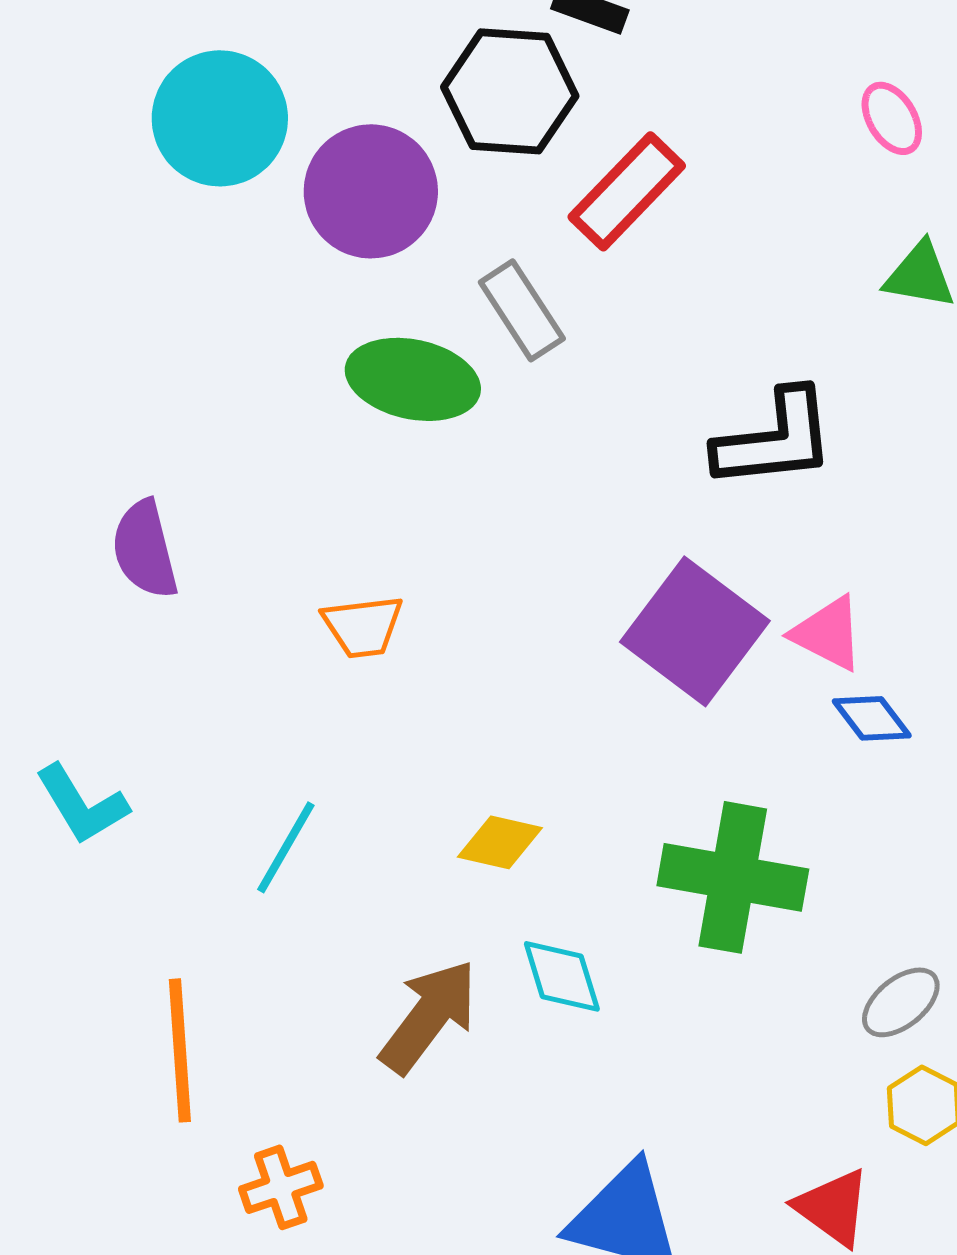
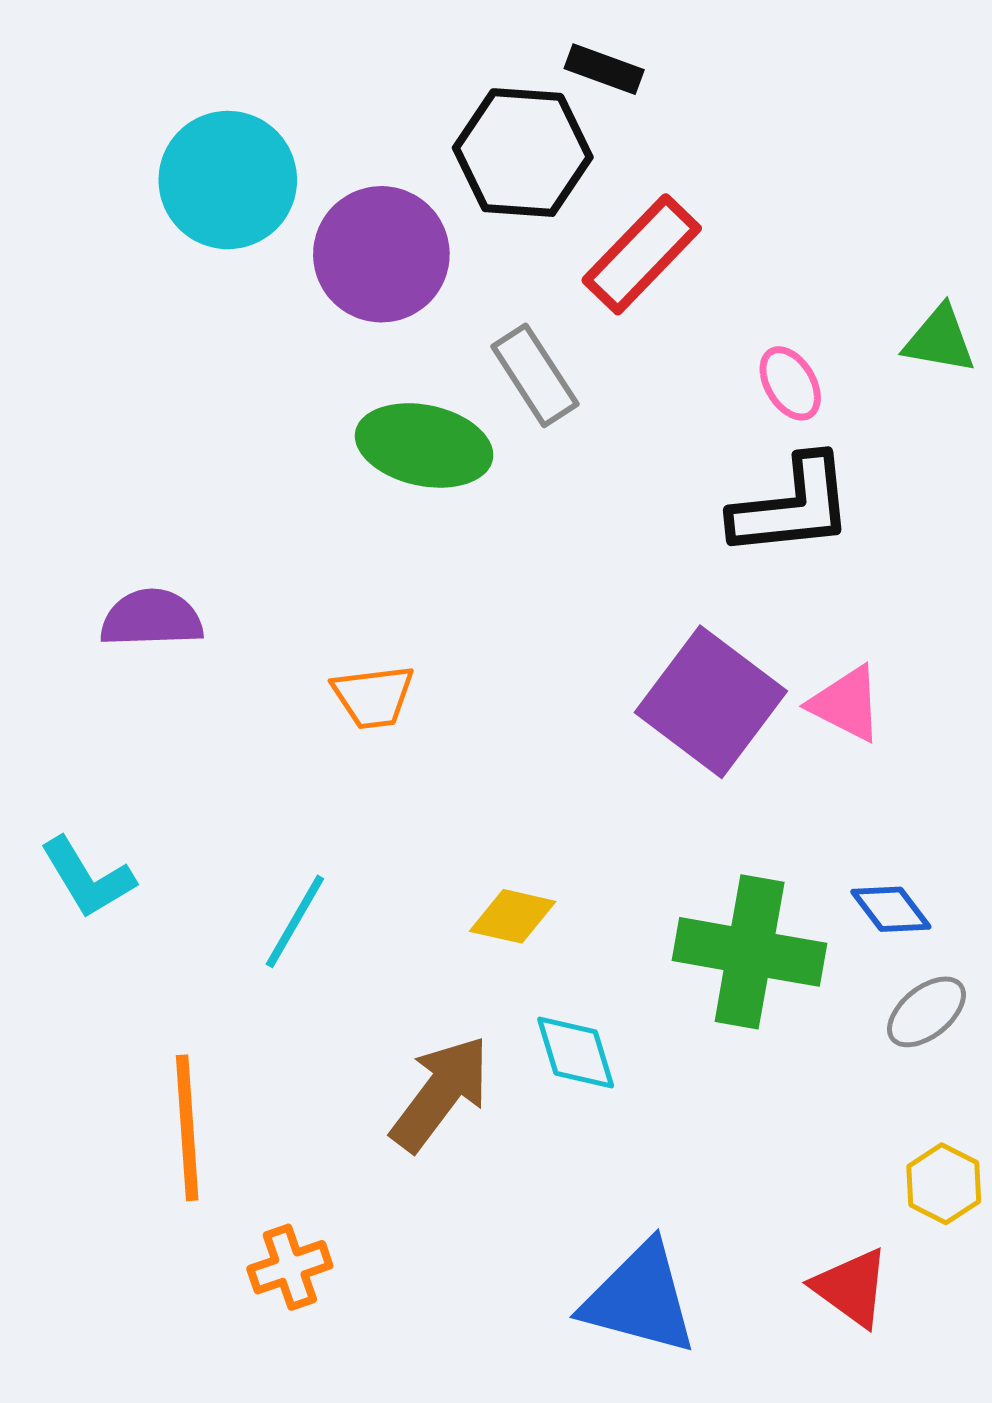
pink ellipse: (892, 118) -> (790, 383), moved
purple semicircle: (145, 549) -> (152, 618), turned 102
blue diamond: (872, 718) -> (891, 909), moved
gray ellipse: (901, 1002) -> (926, 1012), moved

